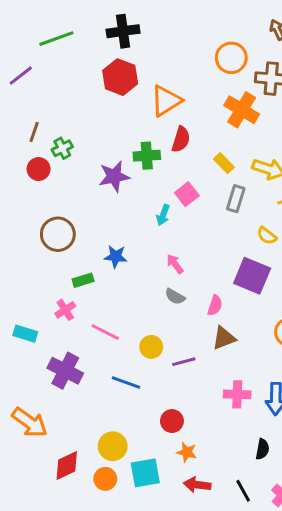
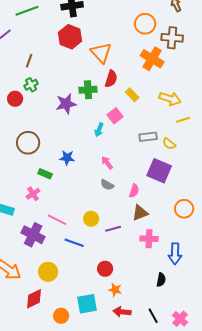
orange triangle: (166, 101) -> (101, 53), turned -40
brown line: (34, 132) -> (29, 61), moved
yellow rectangle: (224, 163) -> (132, 95), moved
gray rectangle: (236, 199) -> (148, 137), moved, turned 66
green rectangle: (83, 280) -> (45, 174), turned 40
pink line: (105, 332) -> (57, 220), moved
pink cross: (237, 394) -> (149, 239), moved
yellow circle: (113, 446) -> (48, 272), moved
black semicircle: (262, 449) -> (161, 280), moved
orange circle: (105, 479) -> (61, 316), moved

